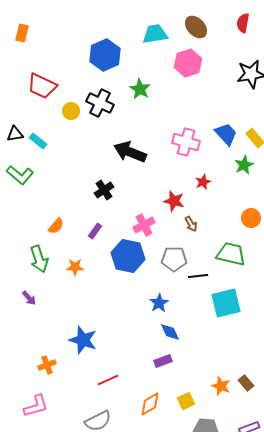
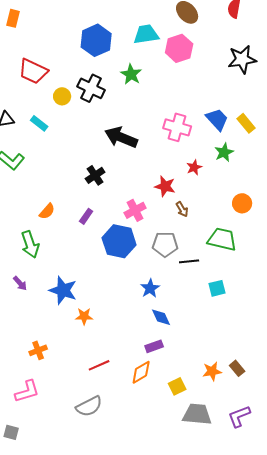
cyan trapezoid: (155, 34) -> (146, 34), moved
cyan rectangle: (38, 141) -> (39, 123), moved
green star: (244, 165) -> (224, 152), moved
orange star: (75, 267) -> (84, 316), moved
cyan square: (226, 303) -> (217, 288), size x0.6
blue star: (83, 340) -> (63, 290), moved
orange star: (221, 386) -> (212, 371), turned -30
orange diamond: (150, 404) -> (141, 372), moved

